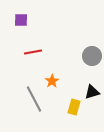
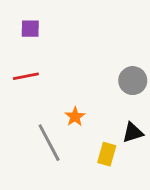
red line: (33, 52) -> (26, 76), moved

